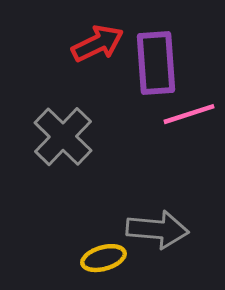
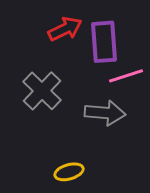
gray arrow: (158, 230) -> (105, 113), moved

